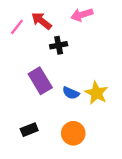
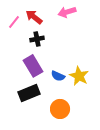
black cross: (59, 45) -> (37, 39), moved
black rectangle: (29, 130) -> (29, 93), moved, size x1.5

